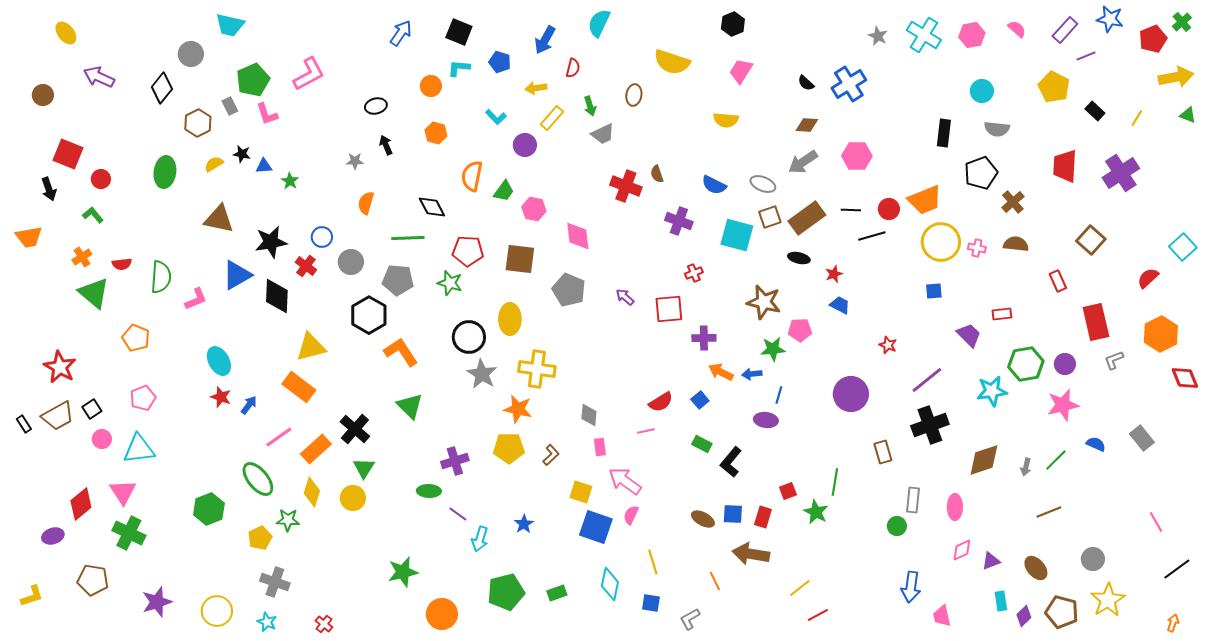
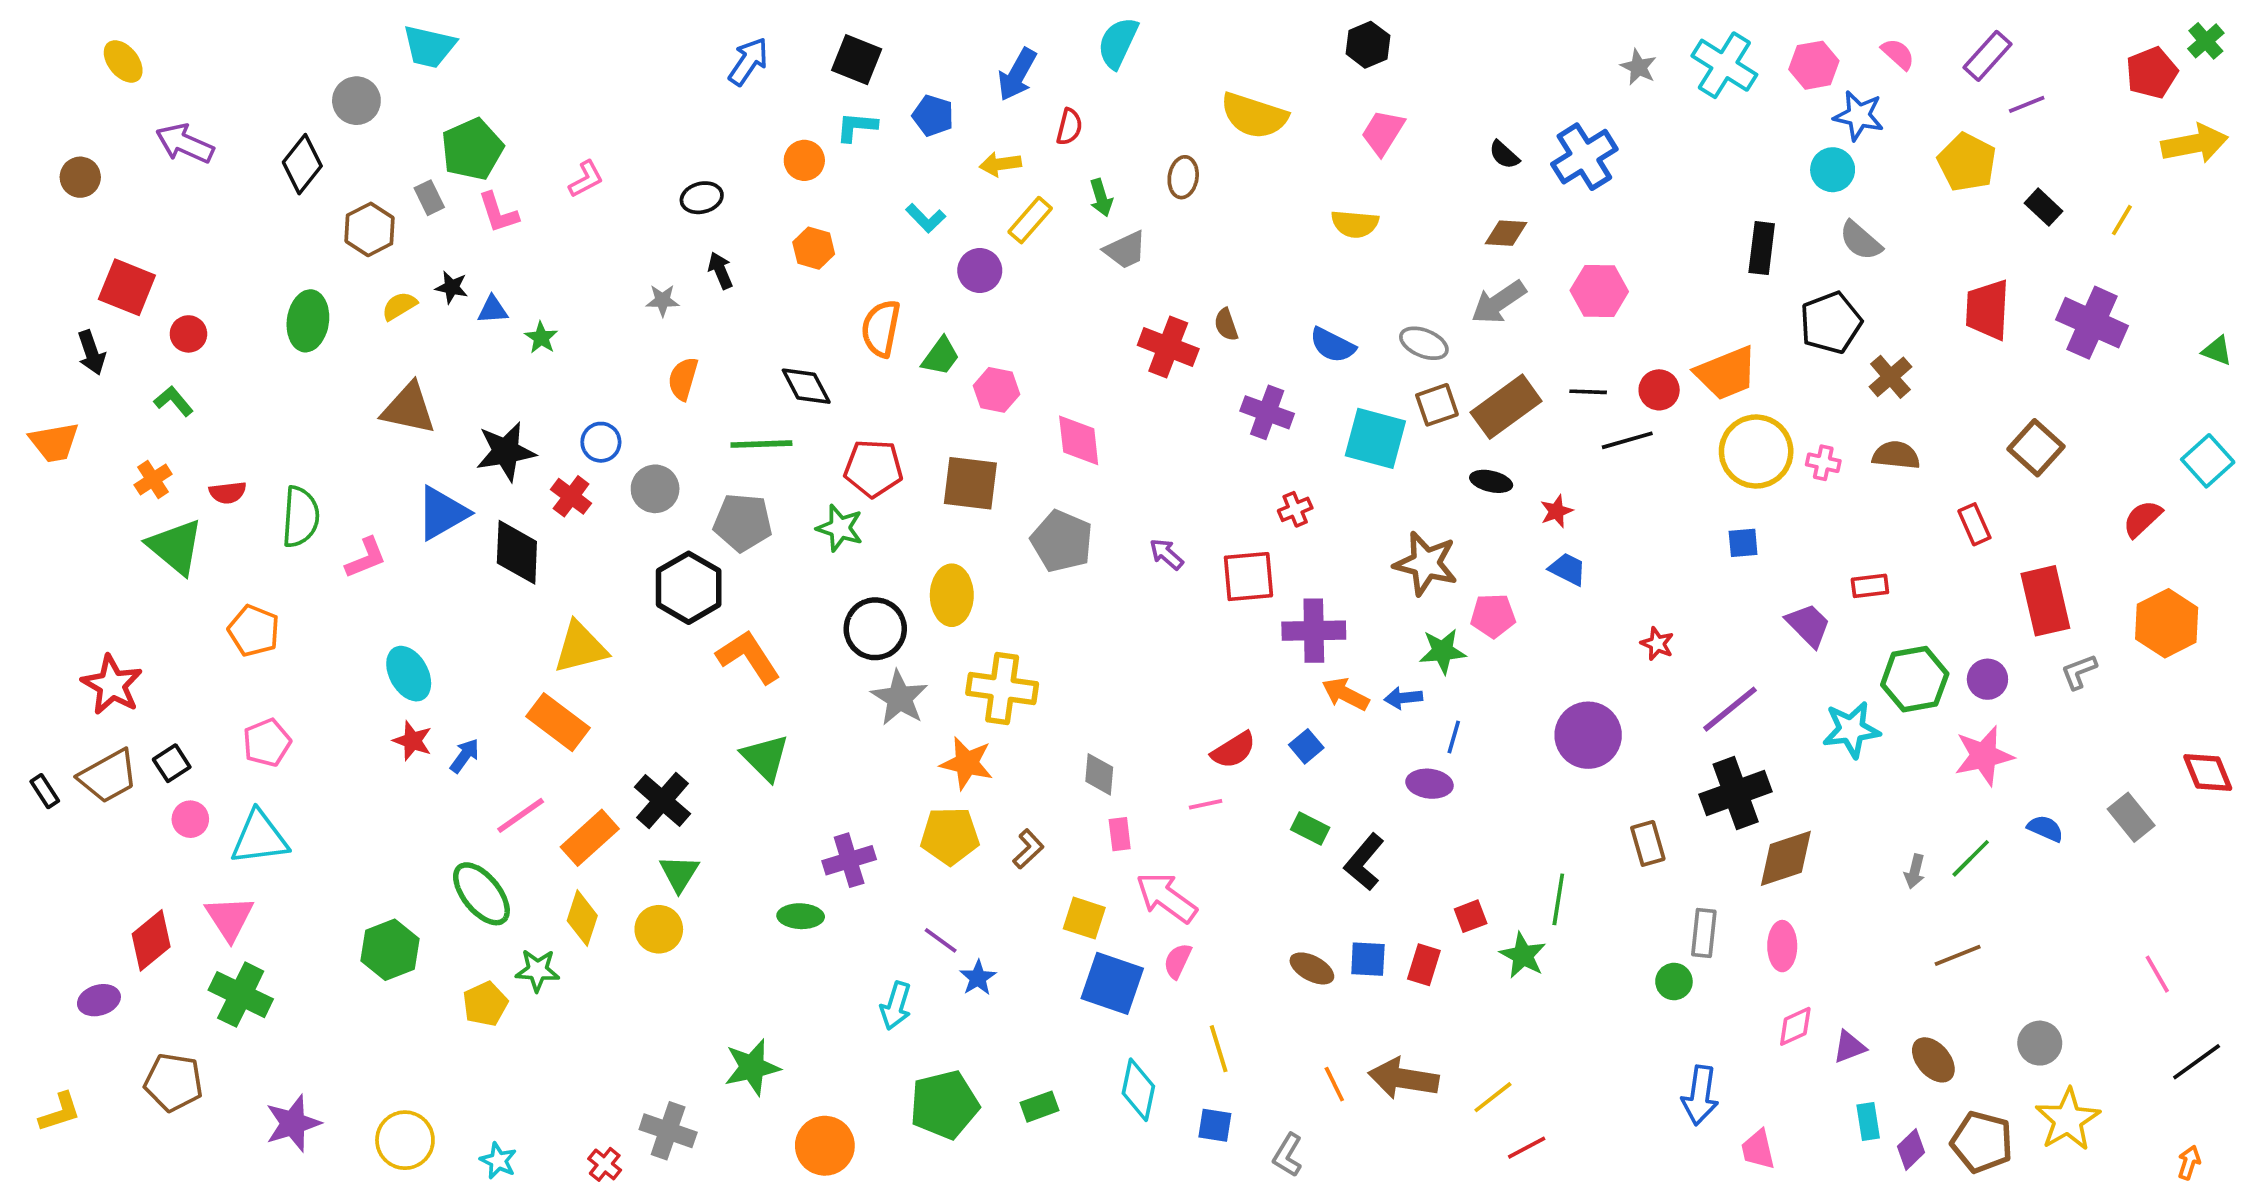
blue star: (1110, 19) -> (1859, 116), moved
pink L-shape: (309, 74) -> (586, 179), moved, size x0.6
green triangle: (1188, 115) -> (2217, 351), moved
gray semicircle: (997, 129) -> (1861, 241), turned 35
purple cross: (1121, 173) -> (2092, 323), turned -33
purple cross: (704, 338) -> (1314, 631), size x1.4
red diamond: (1185, 378) -> (2208, 772), moved
brown diamond: (984, 460) -> (1786, 858), moved
purple line: (458, 514) -> (941, 940), moved
brown arrow: (751, 554) -> (1403, 1079), moved
gray cross: (275, 582) -> (668, 1131), moved
gray L-shape: (690, 619) -> (1288, 1155), turned -30

